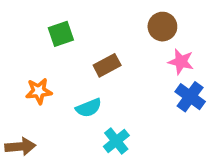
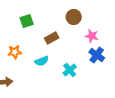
brown circle: (162, 27) -> (74, 17), moved
cyan cross: (116, 141) -> (70, 70), moved

